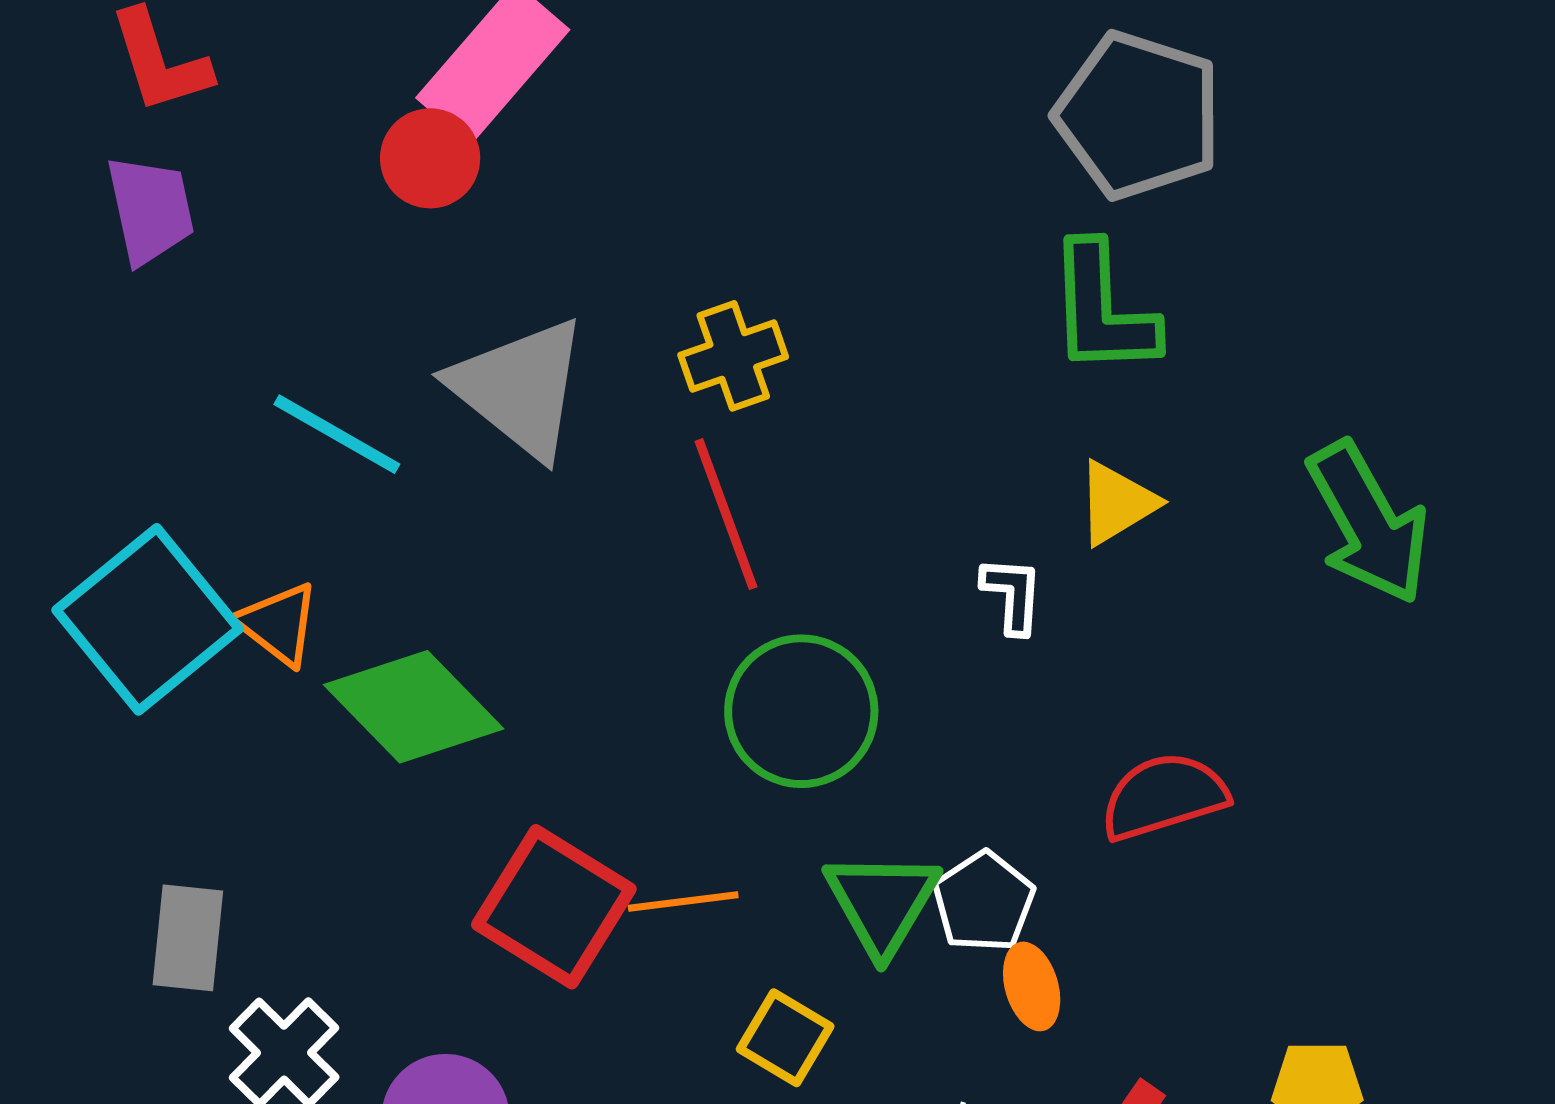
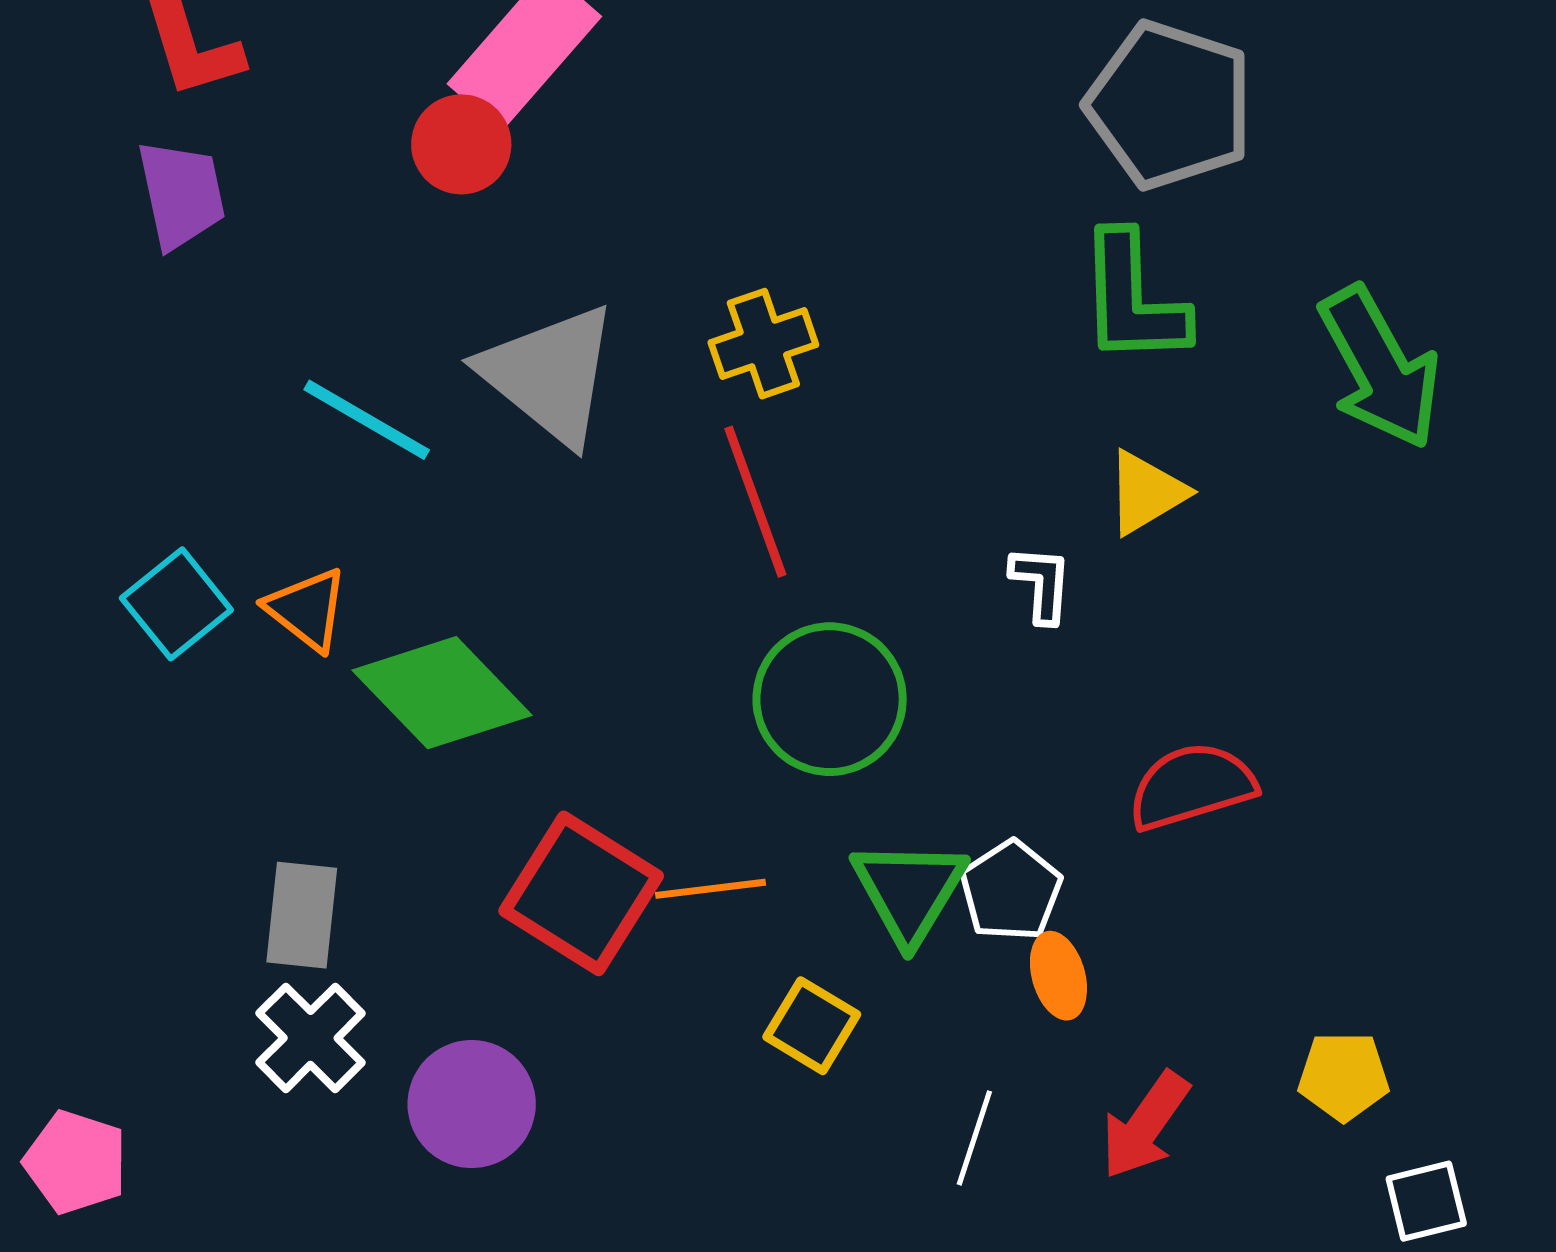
green arrow: (1368, 523) -> (1380, 368), moved
cyan square: (148, 619) -> (176, 604), size x0.6
gray rectangle: (188, 938) -> (302, 915), moved

